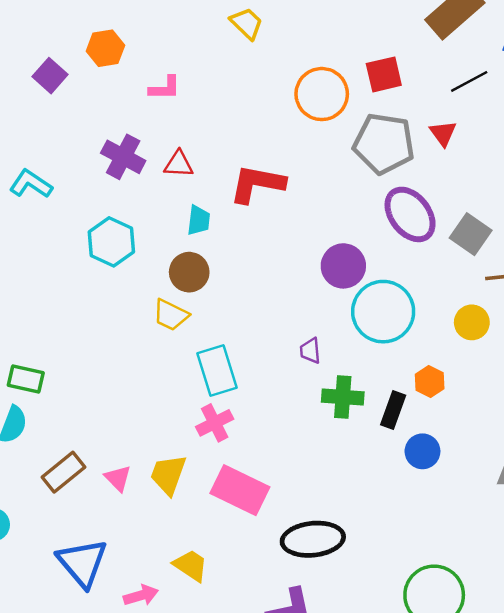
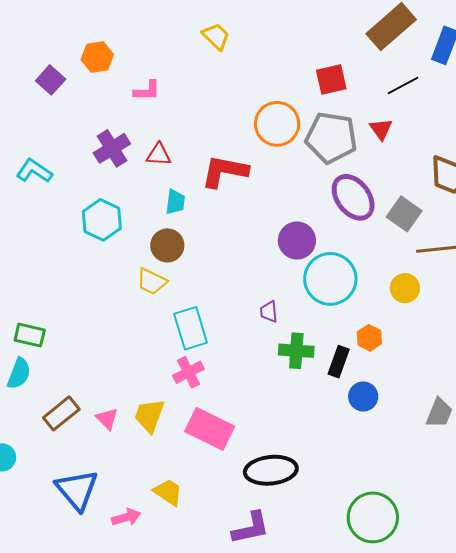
orange circle: (322, 94) -> (277, 124), moved
purple cross: (123, 157) -> (112, 148), turned 30

